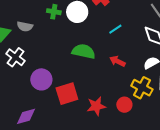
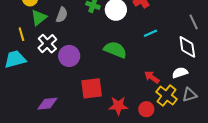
gray semicircle: (25, 26) -> (62, 15), turned -91
red arrow: (117, 61) -> (152, 77), moved
purple circle: (41, 79) -> (69, 56), moved

